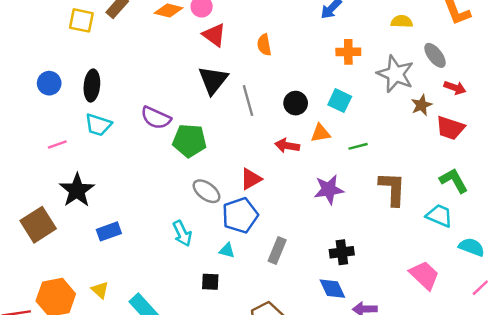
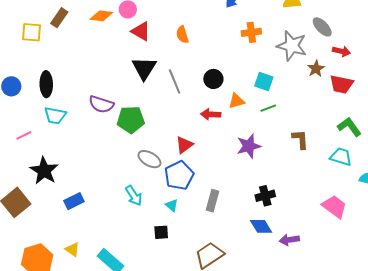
cyan square: (340, 101) -> (264, 81), moved
brown L-shape: (392, 189) -> (300, 139), size x0.7
cyan triangle: (227, 250) -> (172, 205), turned 32

